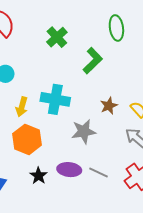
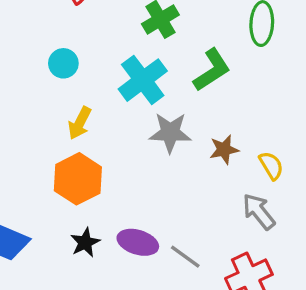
cyan cross: (55, 99) -> (143, 80), moved, turned 32
gray star: (84, 131) -> (170, 133), moved

